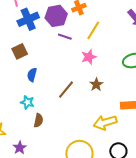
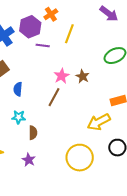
pink star: (89, 57) -> (61, 76), moved
brown star: (96, 85) -> (83, 76), moved
purple star: (20, 148) -> (29, 160), moved

